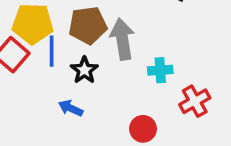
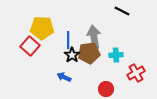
brown pentagon: (88, 25) -> (89, 53), moved
blue line: (52, 51) -> (68, 40), moved

